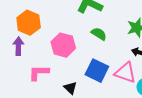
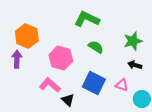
pink L-shape: (39, 73) -> (50, 85), moved, turned 40
pink triangle: (125, 73) -> (122, 85), size x0.6

